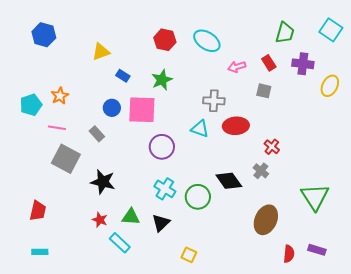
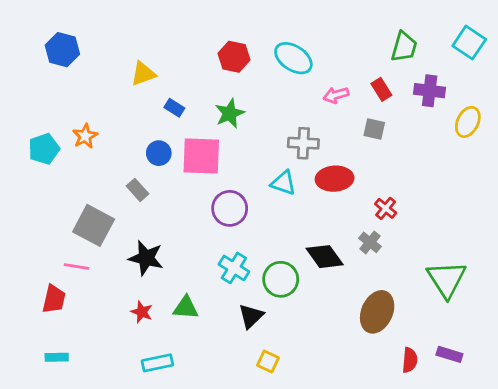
pink line: (57, 128) -> (77, 267), moved
black triangle: (161, 223) -> (251, 316), moved
cyan rectangle: (120, 243) -> (157, 363), moved, turned -55

